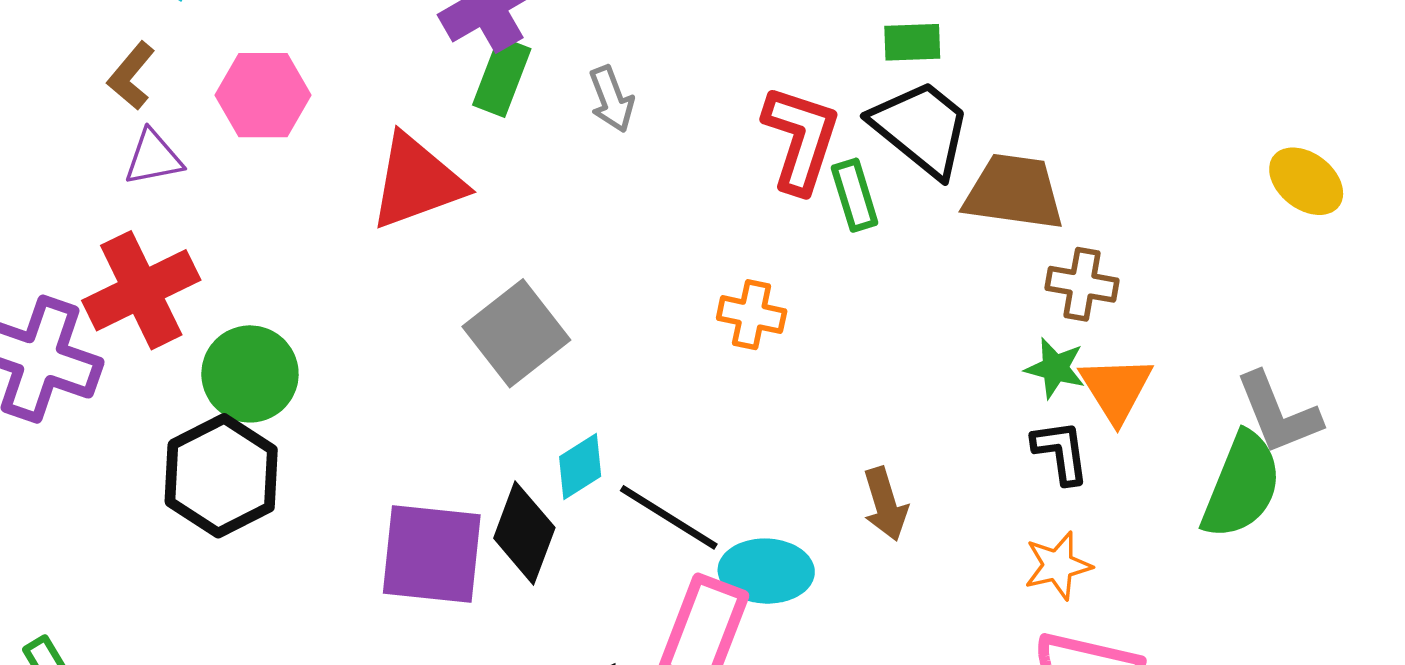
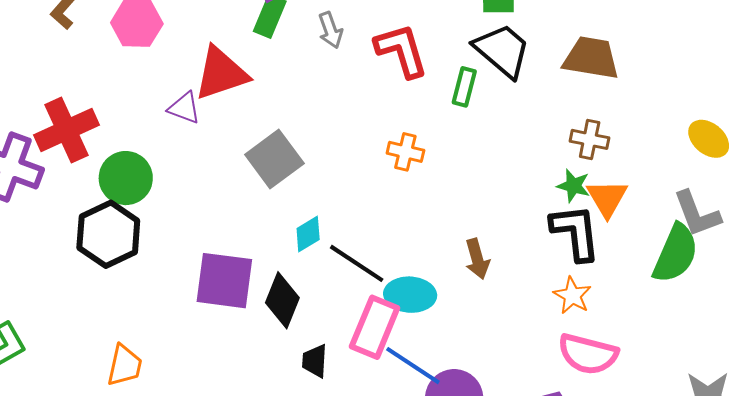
red L-shape: (801, 139) -> (401, 50), moved, turned -36
purple triangle: (153, 158) -> (184, 108), moved, turned 30
yellow ellipse: (1306, 181) -> (709, 139), moved
brown trapezoid: (1014, 192) -> (591, 58), moved
green rectangle: (855, 195) -> (464, 87), turned 30
black L-shape: (1061, 452) -> (575, 232), size x1.6
black diamond: (524, 533) -> (282, 300), moved
orange star: (1058, 566) -> (572, 296), turned -30

